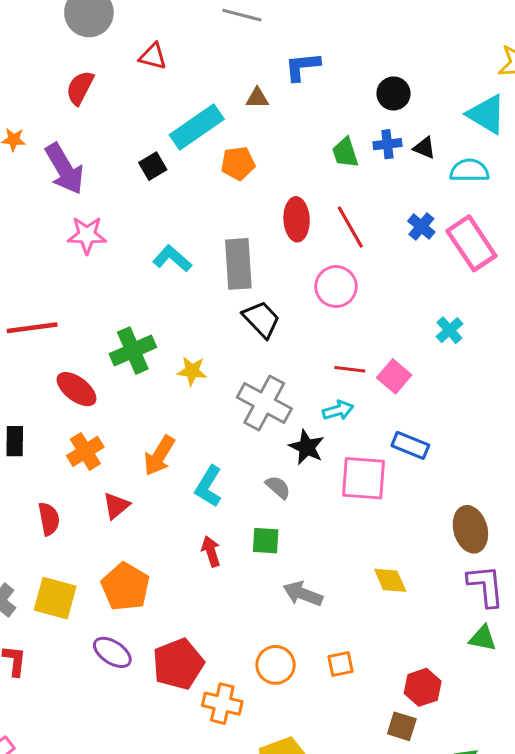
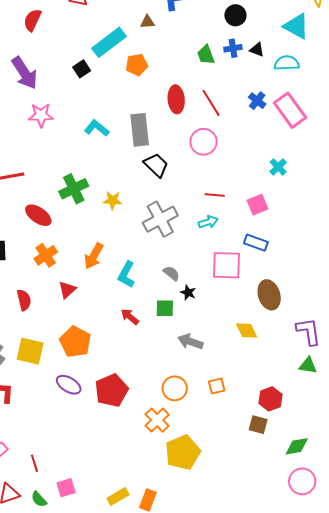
pink square: (394, 376) -> (258, 205), moved, turned 30
gray cross: (264, 403) -> (160, 219), turned 36
black star: (307, 447) -> (188, 293), moved, size x0.7
brown ellipse: (470, 529) -> (269, 295), moved
red arrow: (211, 551) -> (130, 317), turned -30
orange cross: (222, 704) -> (157, 420), moved, turned 35

